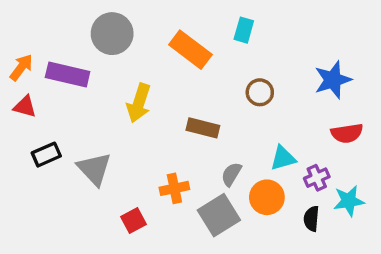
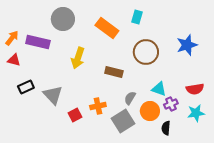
brown circle: (260, 92) -> (146, 52), size x1.6
red semicircle: (347, 133) -> (195, 89), moved
cyan triangle: (283, 158) -> (159, 89), turned 35
purple cross: (317, 178) -> (171, 104), moved
black semicircle: (311, 219) -> (166, 128), moved
red square: (133, 220) -> (75, 115), moved

